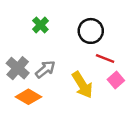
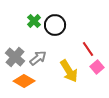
black circle: (91, 31) -> (55, 25), moved
red line: (105, 58) -> (88, 49), turned 35

